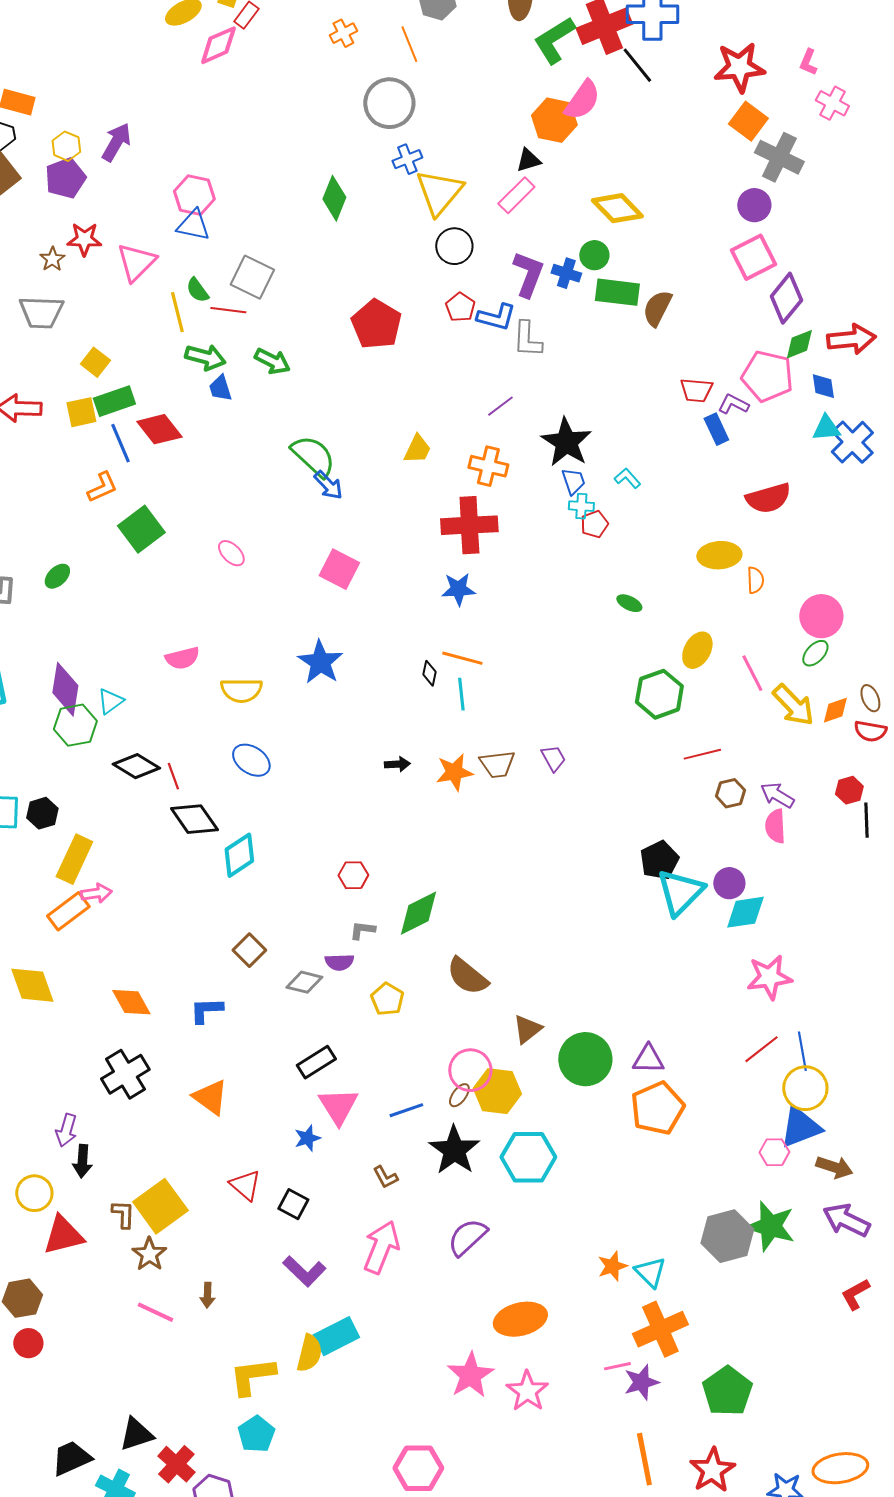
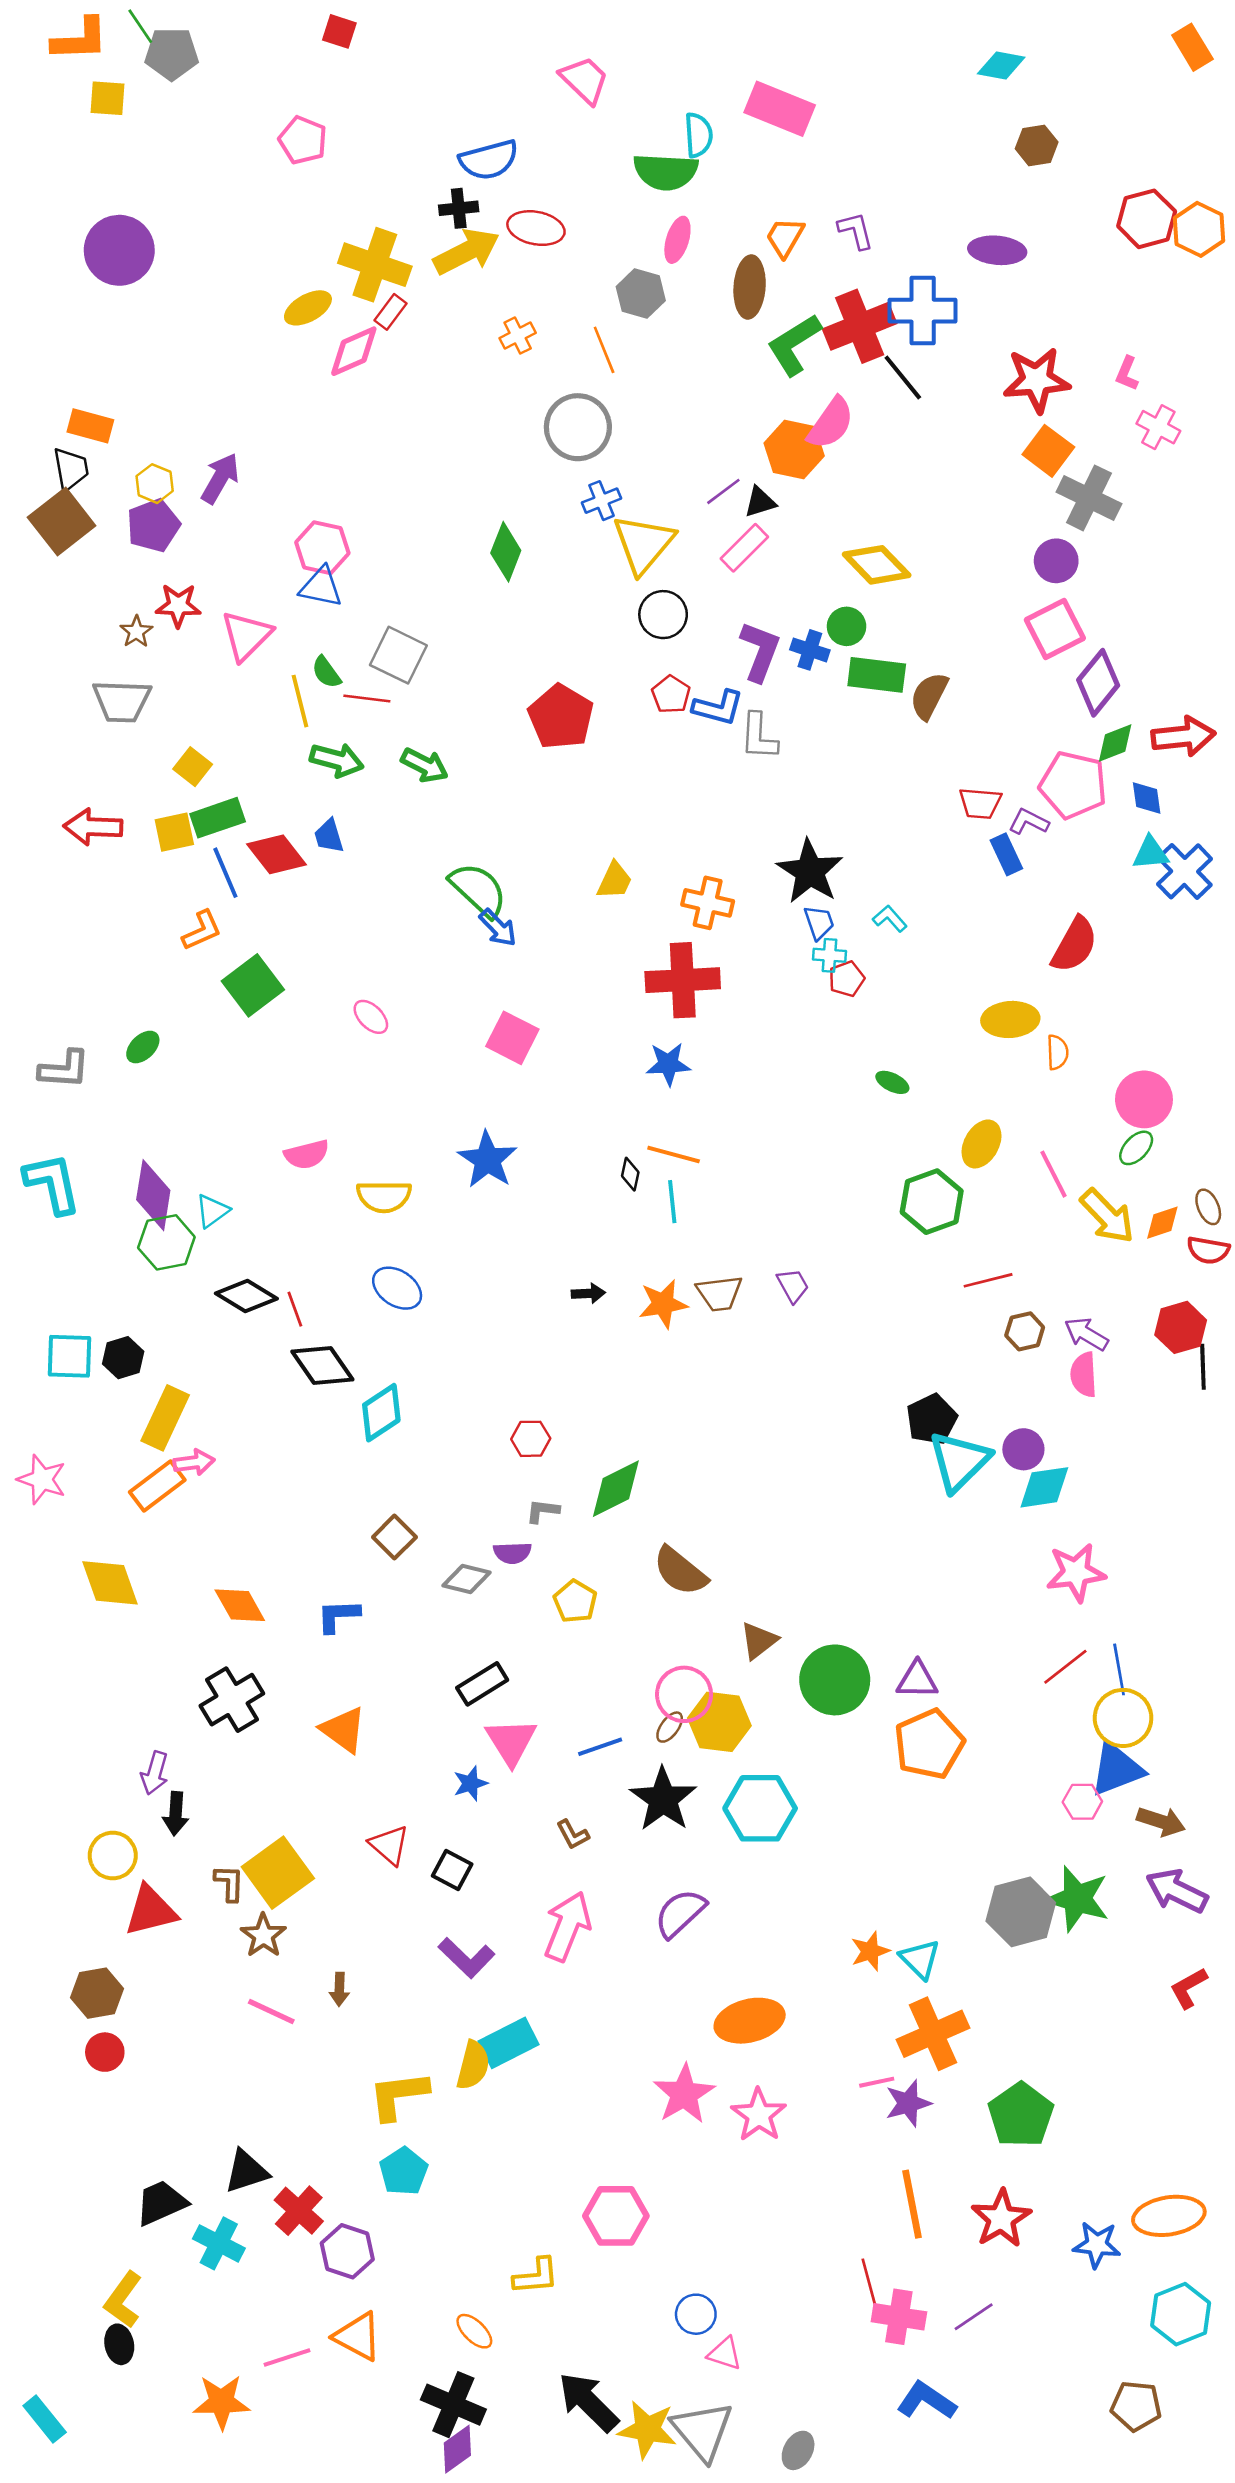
blue trapezoid: (220, 388) -> (329, 836), moved
purple line: (500, 406) -> (723, 491), moved
red semicircle: (768, 498) -> (1075, 945), turned -45
red hexagon: (849, 790) -> (1181, 1327), size x1.4

